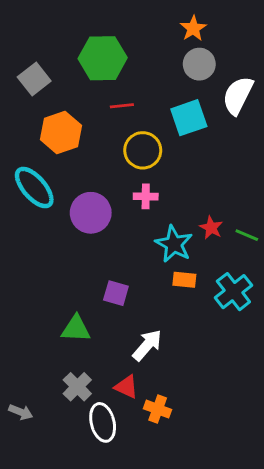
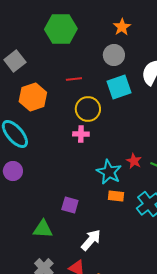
green hexagon: (103, 58) -> (61, 29), moved
gray circle: (199, 64) -> (114, 55), moved
pink cross: (146, 196) -> (81, 134), moved
purple circle: (91, 213) -> (13, 171), moved, size x0.7

